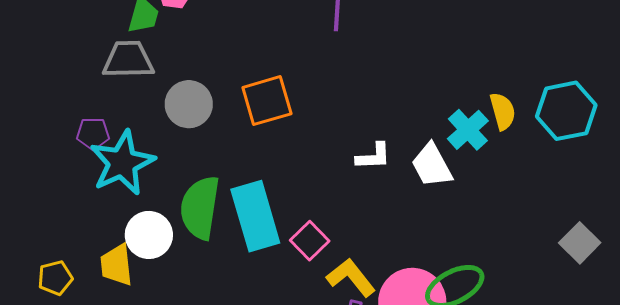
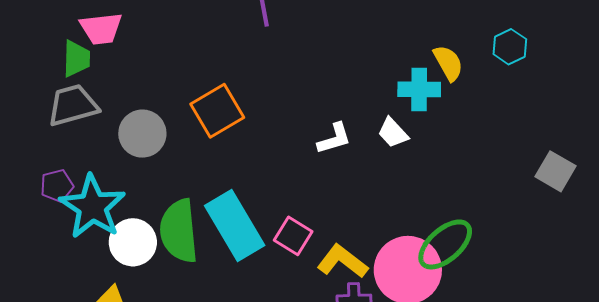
cyan hexagon: (566, 111) -> (510, 47), size x0.6
cyan cross: (468, 130) -> (419, 89), turned -33
white trapezoid: (432, 165) -> (393, 133), size x0.7
white circle: (149, 235) -> (133, 242), moved

